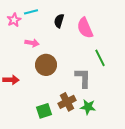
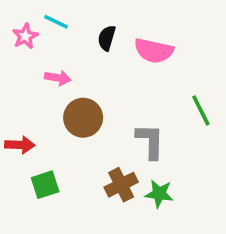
cyan line: (31, 12) -> (56, 22), turned 40
pink semicircle: (85, 28) -> (154, 51), turned -55
green line: (100, 58) -> (201, 110), moved
green square: (44, 111) -> (45, 185), moved

